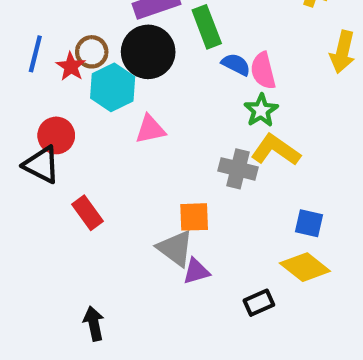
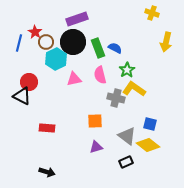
green rectangle: (207, 27) -> (98, 48), moved
red star: (71, 66) -> (35, 32), moved
pink semicircle: (263, 71) -> (100, 75), moved
red rectangle: (88, 213) -> (47, 128), moved, turned -49
gray triangle: (175, 248) -> (127, 136), moved
black arrow: (94, 324) -> (47, 172), turned 119

